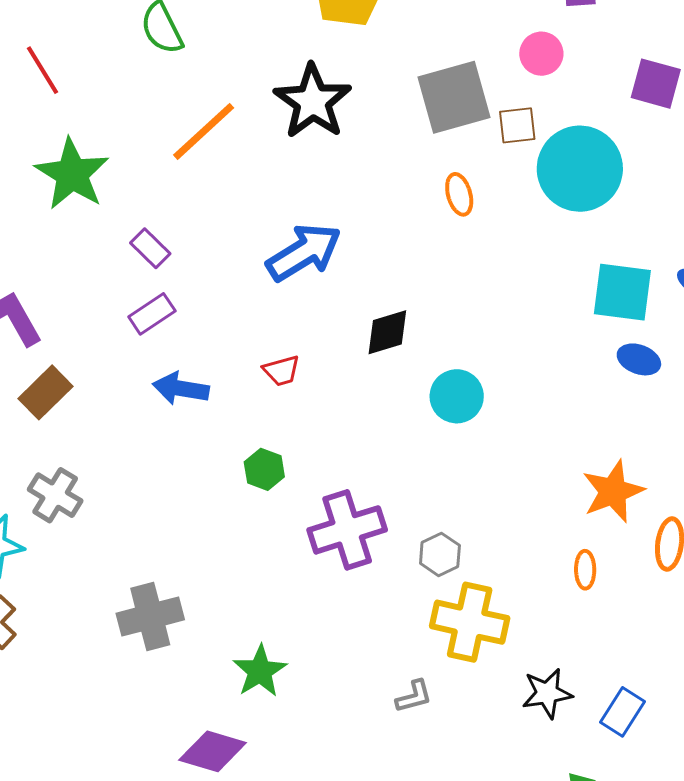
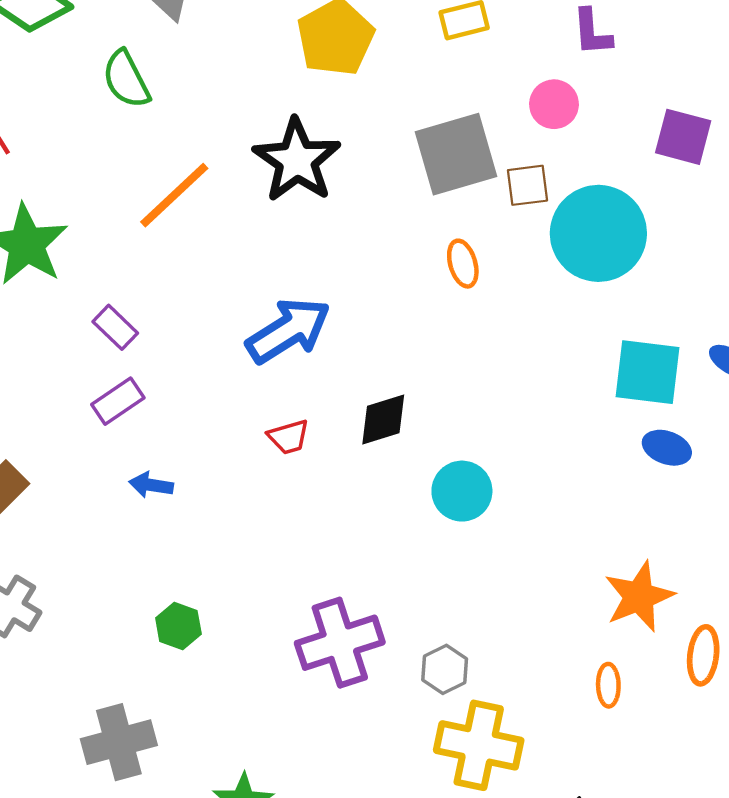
red trapezoid: (281, 371) -> (289, 437), moved
blue arrow: (181, 389) -> (151, 485), size x0.7
green hexagon: (264, 469) -> (178, 626), moved

